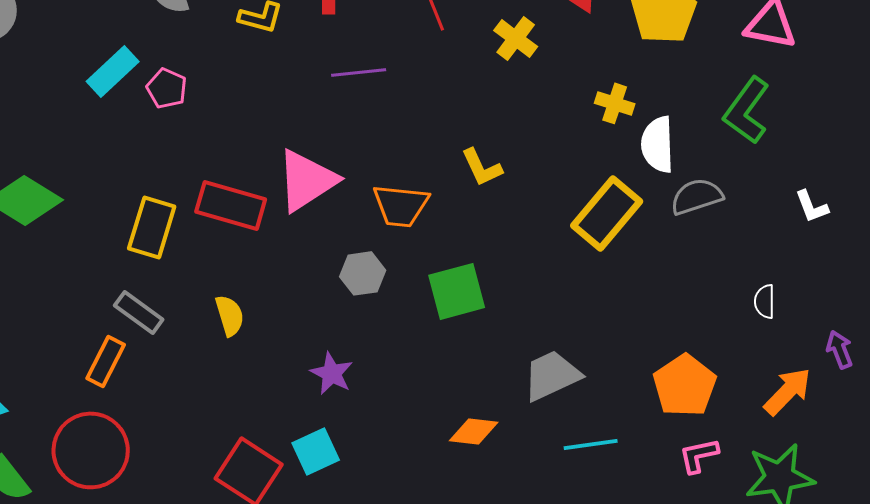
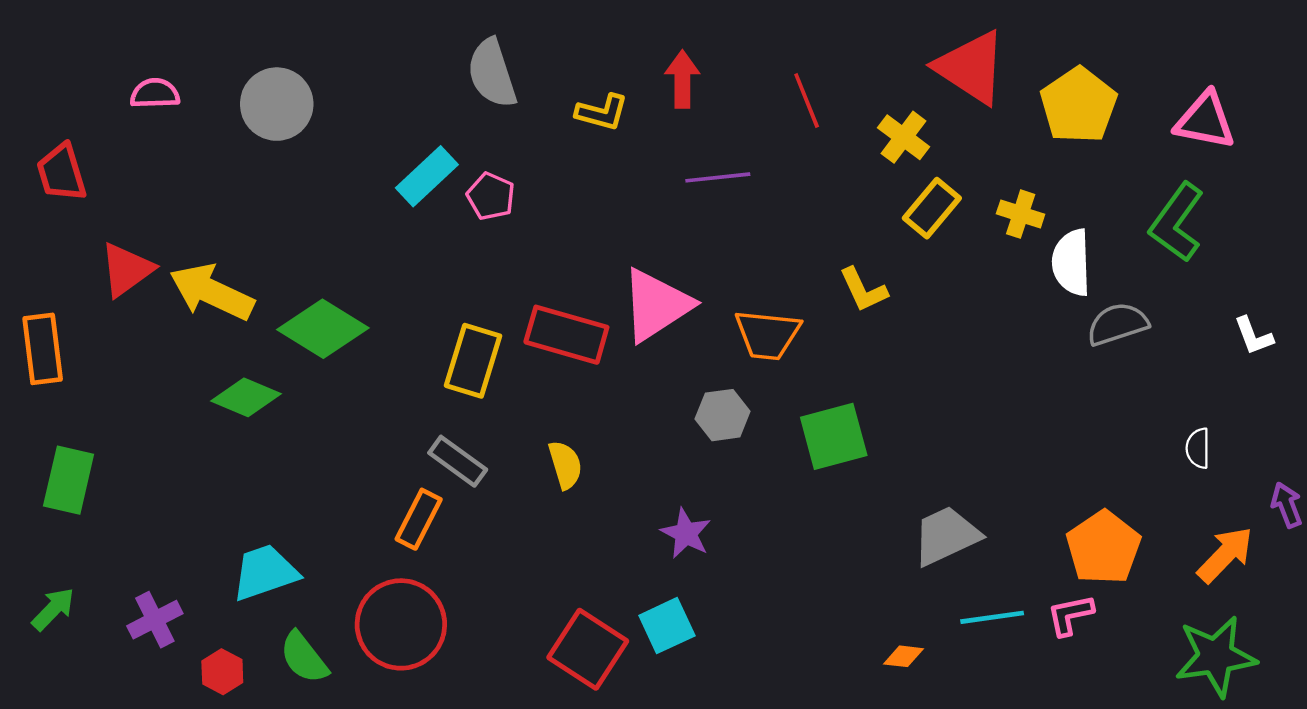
yellow rectangle: (607, 213) -> (932, 208), moved, size x0.7
orange diamond: (474, 431) -> (904, 656), moved, size x0.7
pink L-shape: (699, 455) -> (1070, 615), moved

